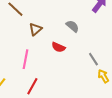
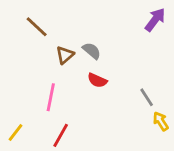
gray semicircle: (72, 26) -> (92, 51), moved

